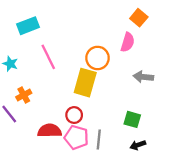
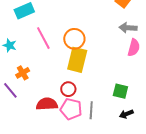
pink semicircle: (128, 42) -> (134, 48), moved
orange circle: (97, 58) -> (74, 39), moved
gray arrow: (143, 77) -> (128, 28), moved

